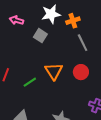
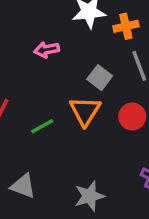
pink arrow: (16, 20) -> (47, 50), moved, turned -32
gray square: (40, 36) -> (100, 78), moved

